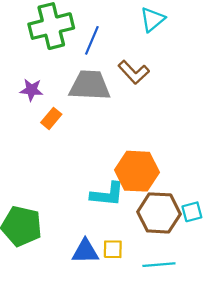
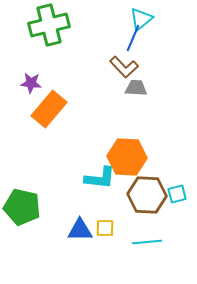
blue line: (92, 40) -> (133, 38), moved
gray trapezoid: (90, 85) -> (136, 88), moved, size x0.6
orange rectangle: (51, 118) -> (49, 109), size x1.8

